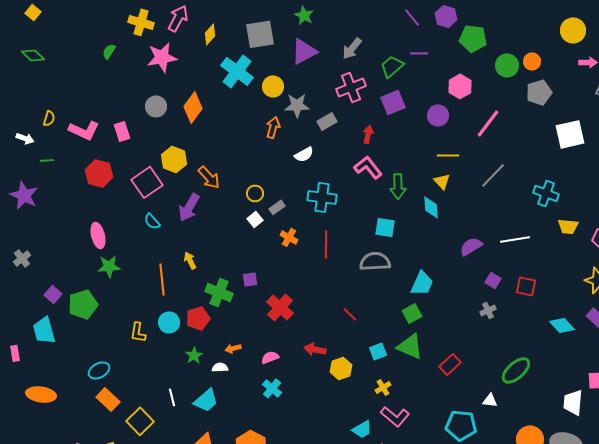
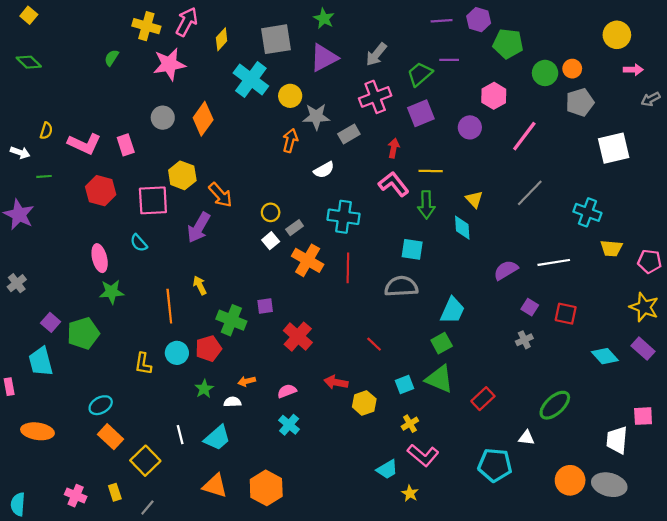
purple line: (412, 17) -> (442, 21), turned -54
yellow line: (448, 155) -> (431, 171), moved
pink square: (147, 182) -> (153, 200), turned 32
cyan semicircle: (152, 221) -> (139, 243), moved
orange cross: (289, 237) -> (308, 260), size x1.6

